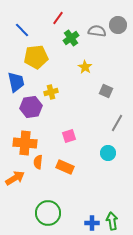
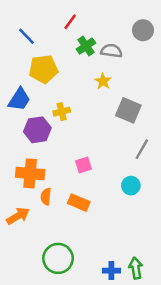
gray semicircle: (97, 31) -> (111, 51), moved
blue trapezoid: (16, 82) -> (19, 99), turned 45
gray square: (106, 91) -> (128, 110), size x1.5

